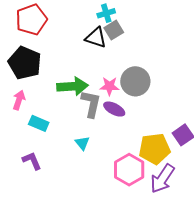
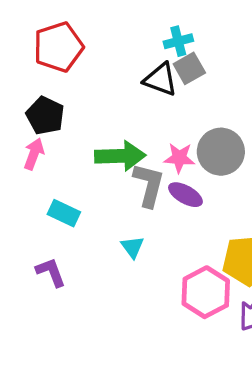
black pentagon: (25, 63) -> (45, 116), size x0.7
pink arrow: (19, 100) -> (34, 154), moved

